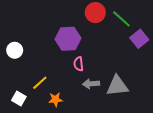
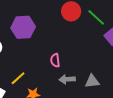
purple hexagon: (68, 39) -> (23, 27), moved
gray triangle: (117, 86) -> (92, 81), size x0.7

